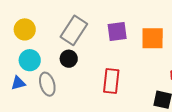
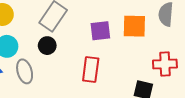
purple square: (117, 32) -> (100, 31), moved

